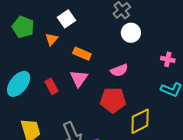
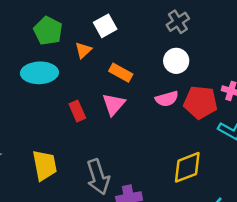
white circle: (131, 33) -> (176, 61), moved
cyan ellipse: (19, 84) -> (39, 73), moved, turned 44
red pentagon: (113, 100) -> (200, 102), moved

